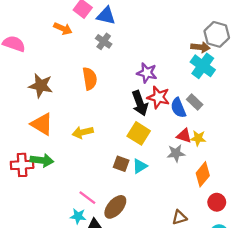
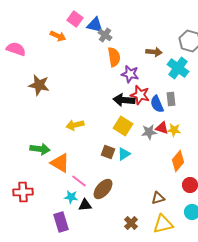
gray cross: (104, 41) -> (105, 35), moved
brown arrow: (200, 47) -> (154, 52), moved
orange semicircle: (90, 79) -> (114, 57), moved
gray rectangle: (195, 102) -> (171, 99), turned 40
black arrow: (140, 103) -> (124, 100), turned 115
orange triangle: (42, 124) -> (60, 163), moved
gray star: (176, 153) -> (149, 132), moved
red cross: (22, 165) -> (23, 192), moved

